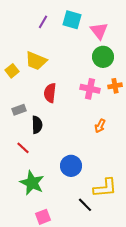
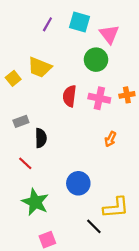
green circle: (103, 57) -> (96, 60), moved
red semicircle: (50, 93) -> (70, 96), moved

